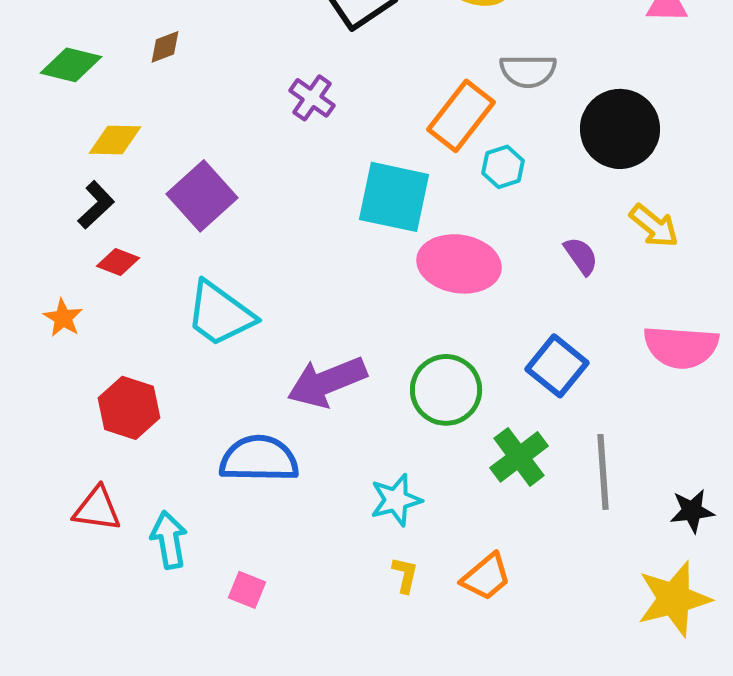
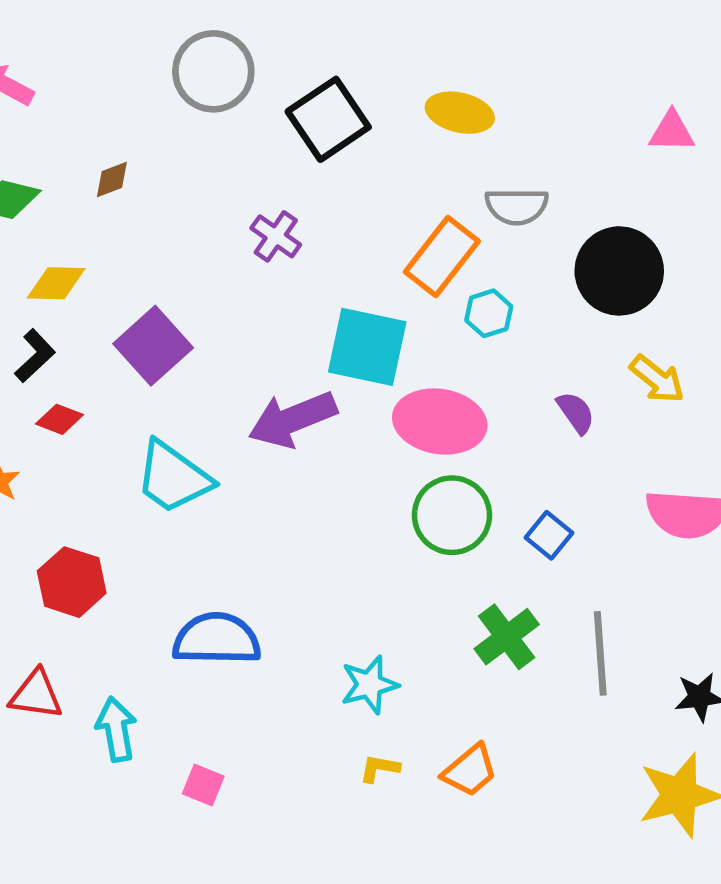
blue square: (557, 366) -> (549, 535), size x0.7
purple arrow: (327, 382) -> (293, 419), moved
green circle: (446, 390) -> (452, 515), moved
yellow L-shape: (405, 575) -> (379, 768), turned -93

